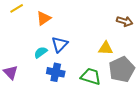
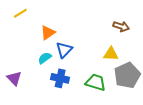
orange triangle: (44, 18) -> (48, 33), moved
brown arrow: (125, 21) -> (121, 26), moved

